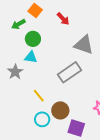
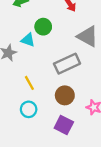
green circle: (33, 39) -> (43, 27), moved
brown circle: (60, 110) -> (65, 95), moved

